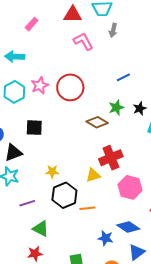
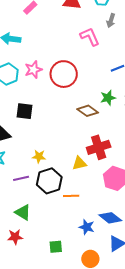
pink L-shape: (83, 41) -> (90, 37), moved
purple line: (27, 203) -> (21, 178), moved

